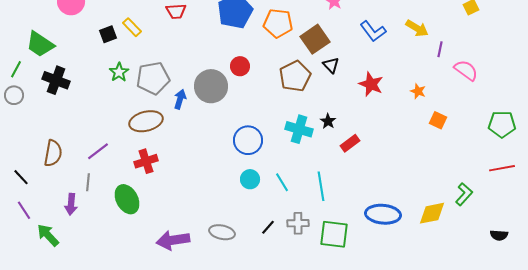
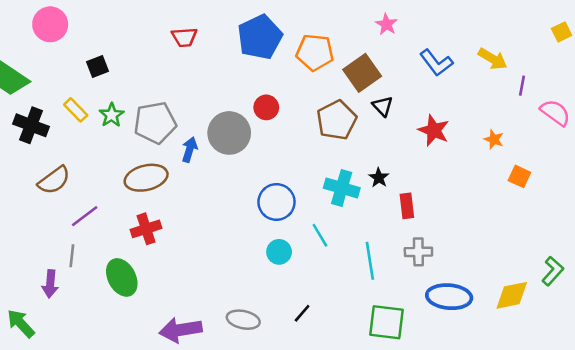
yellow rectangle: (132, 27) -> (76, 110), moved
red rectangle: (350, 143) -> (407, 206), turned -60
brown semicircle: (53, 153) -> (54, 180), moved, turned 44
cyan line: (282, 182) -> (320, 235), moved
gray cross: (298, 223) -> (418, 252), moved

